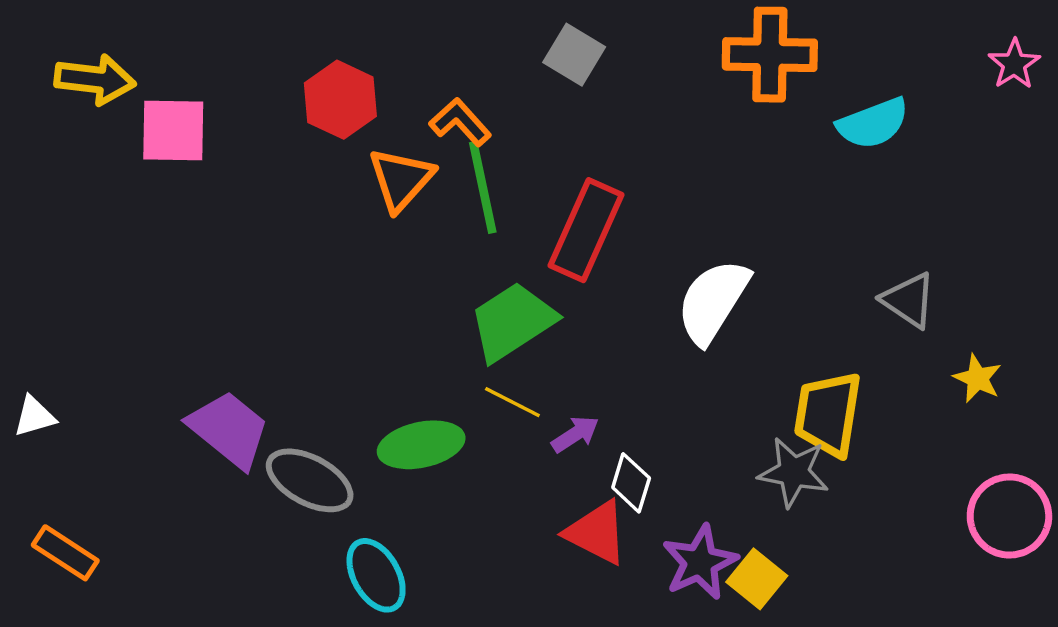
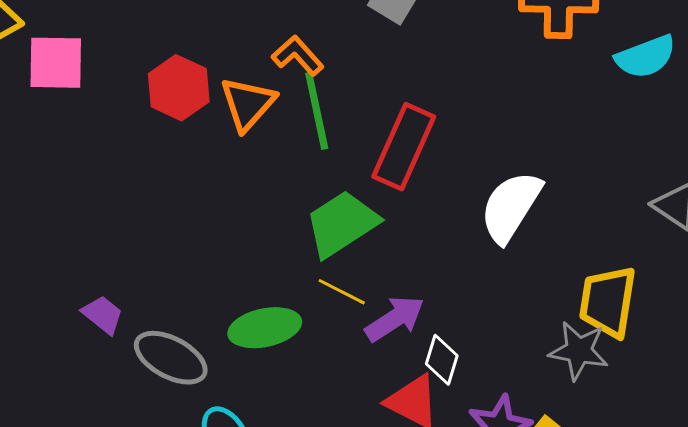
red hexagon: (340, 100) -> (179, 88), moved
purple trapezoid: (229, 429) -> (103, 315), size x0.6
purple arrow: (575, 434) -> (395, 319), size x1.5

